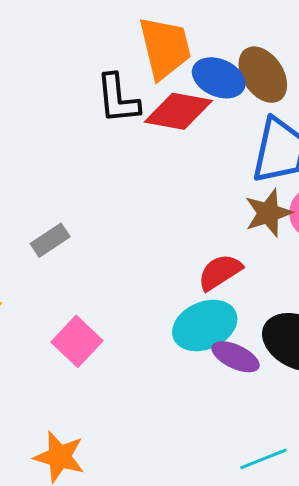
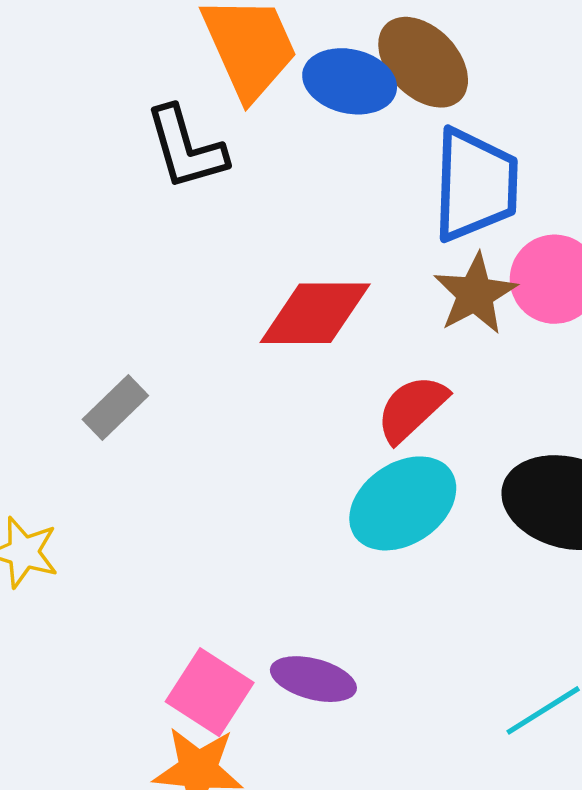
red diamond: (178, 111) -> (315, 313), moved
pink square: (77, 341) -> (210, 692), moved
purple ellipse: (236, 357) -> (313, 679), moved

